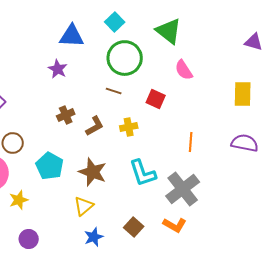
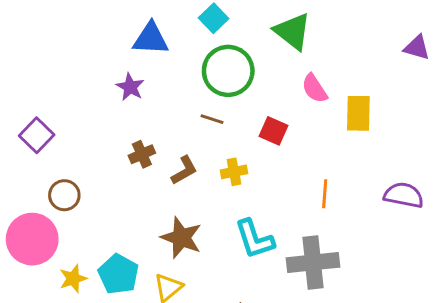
yellow rectangle: (243, 94) -> (358, 113), moved
cyan pentagon: (50, 166) -> (118, 274), moved
gray cross: (183, 189) -> (313, 262), turned 32

